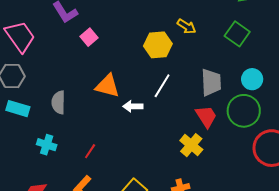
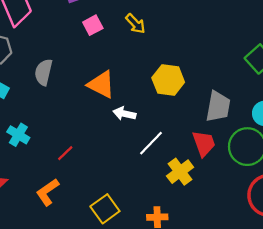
yellow arrow: (186, 26) -> (135, 24), moved
yellow hexagon: (158, 45) -> (168, 80), moved
white line: (162, 86) -> (151, 143), moved
gray semicircle: (58, 102) -> (43, 72), moved

